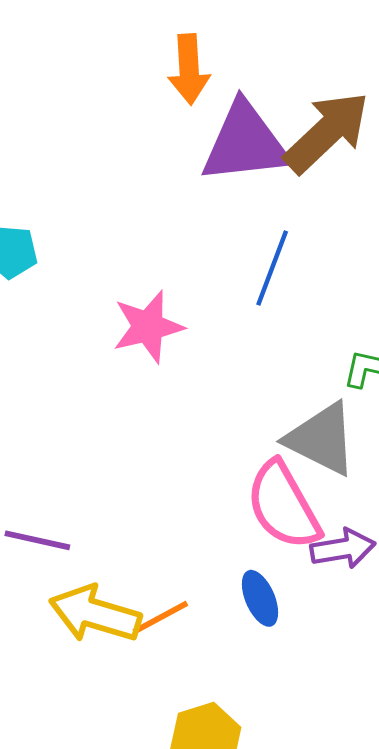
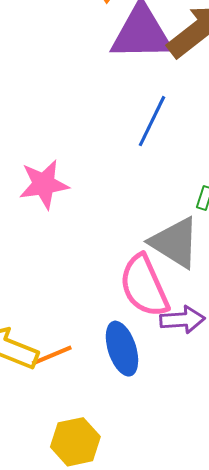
pink star: (148, 327) -> (44, 184), moved
blue ellipse: (260, 598) -> (122, 349), size x1.4

